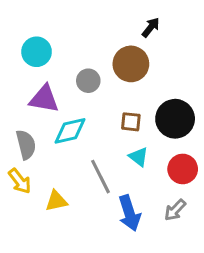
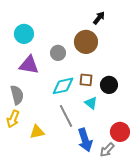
black circle: (175, 119) -> (109, 85), moved, size x0.7
cyan diamond: (70, 131) -> (63, 86), moved
red circle: (183, 169) -> (120, 132), moved
yellow arrow: (20, 181) -> (13, 119), turned 60
gray arrow: (175, 210) -> (107, 150), moved

